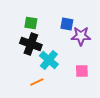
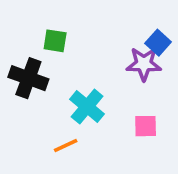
blue square: (67, 24) -> (158, 43), moved, turned 32
black cross: (31, 44) -> (28, 78), moved

